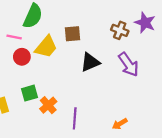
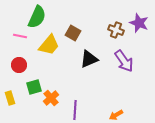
brown square: (72, 34) -> (73, 33), turned 35
red circle: (22, 57) -> (19, 65), moved

